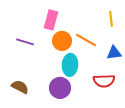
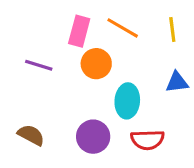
orange line: (86, 40) -> (123, 28), moved
cyan ellipse: (70, 65) -> (127, 101), moved
red semicircle: (104, 81) -> (147, 140), moved

